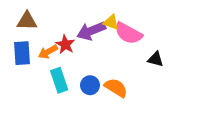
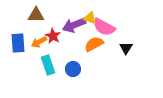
brown triangle: (27, 21) -> (36, 15), moved
black triangle: (156, 59) -> (126, 48), turned 48
orange semicircle: (116, 88) -> (94, 44), moved, turned -60

